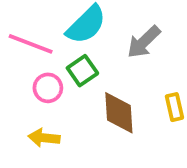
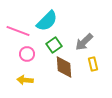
gray arrow: (144, 42) -> (84, 42), moved
green square: (82, 71) -> (54, 45), moved

